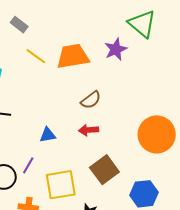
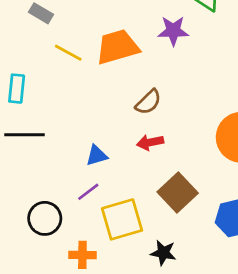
purple star: (116, 49) -> (173, 31), turned 30
purple line: (28, 165) -> (88, 192), moved, turned 30

